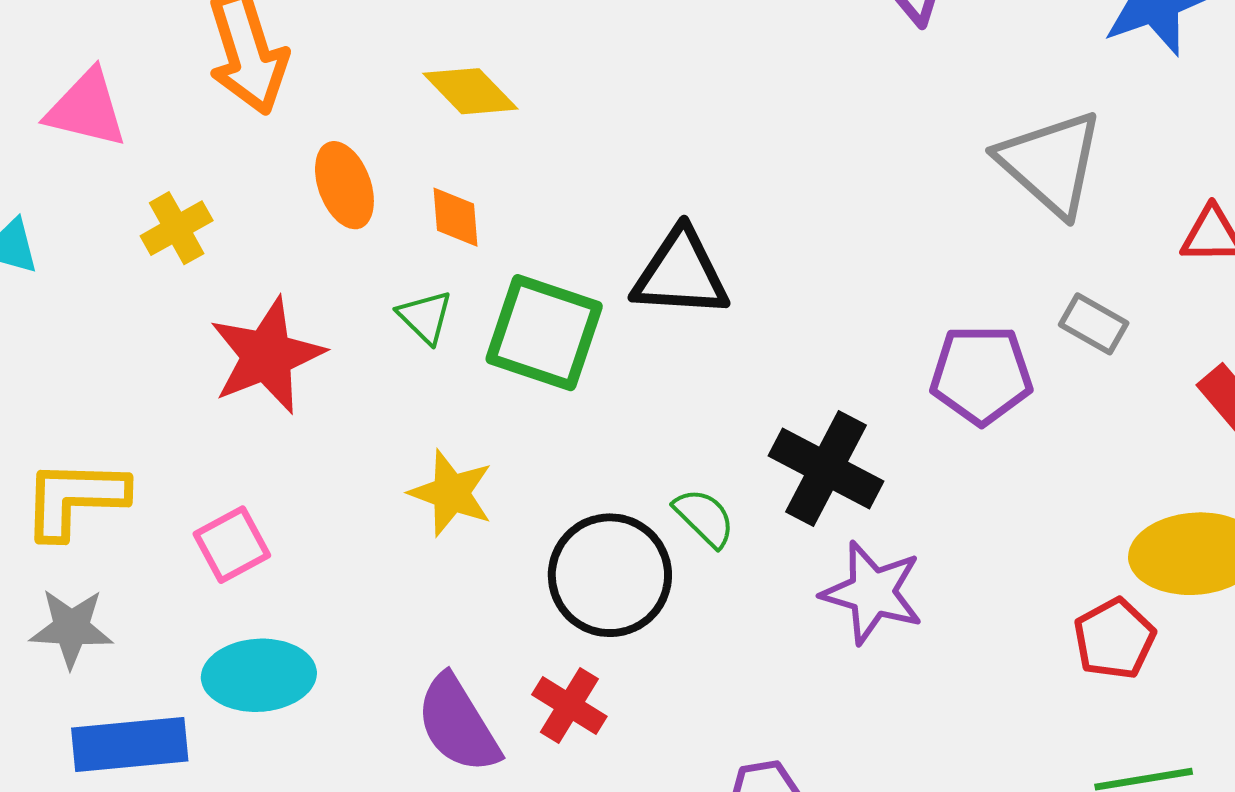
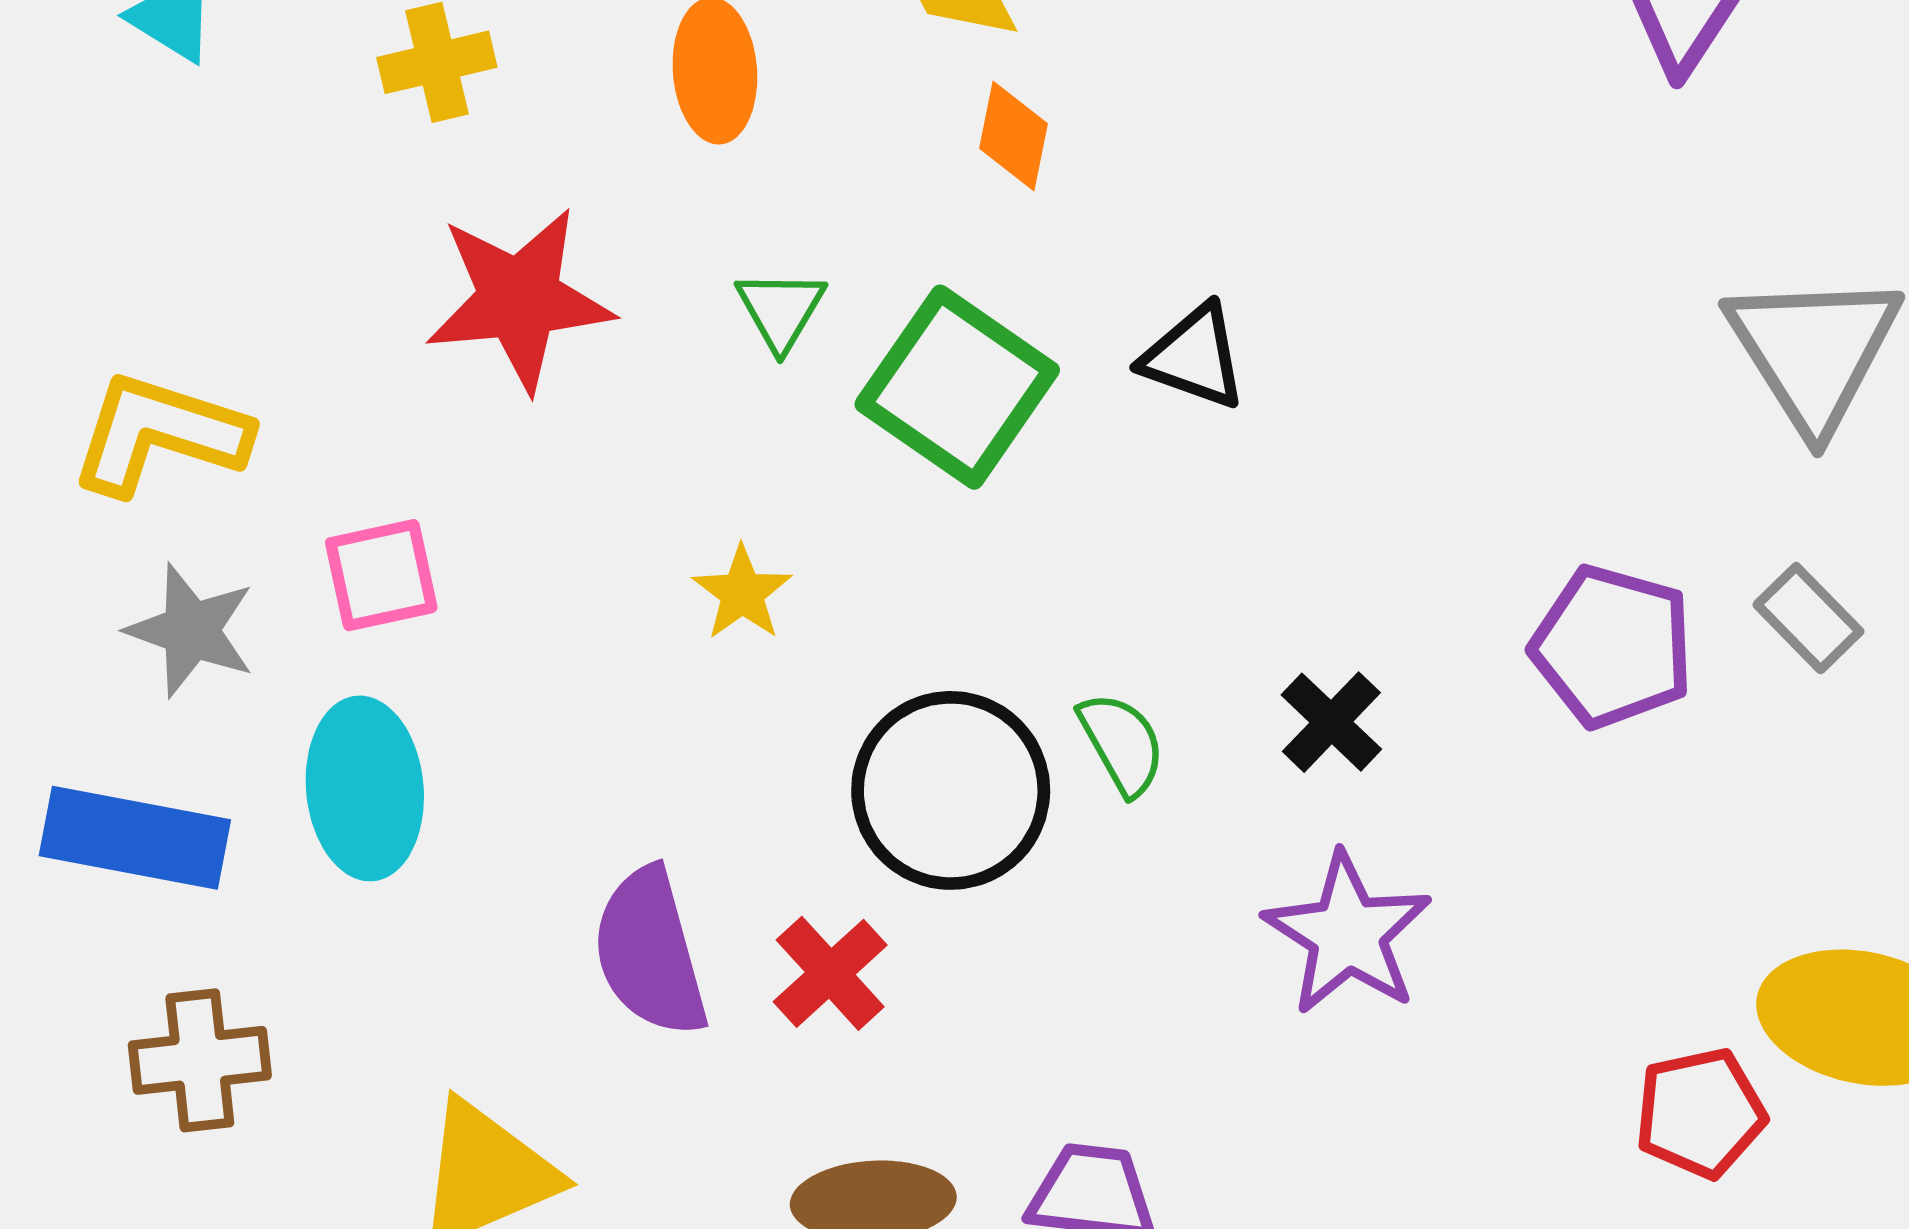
orange diamond: (456, 217) -> (1013, 136), moved
black triangle: (681, 274) -> (1194, 357), size x0.7
black cross: (826, 469) -> (1331, 722), size x0.6
yellow star: (451, 493) -> (742, 593), size x0.7
gray star: (71, 628) -> (191, 630), moved
cyan ellipse: (259, 675) -> (365, 788), turned 72

